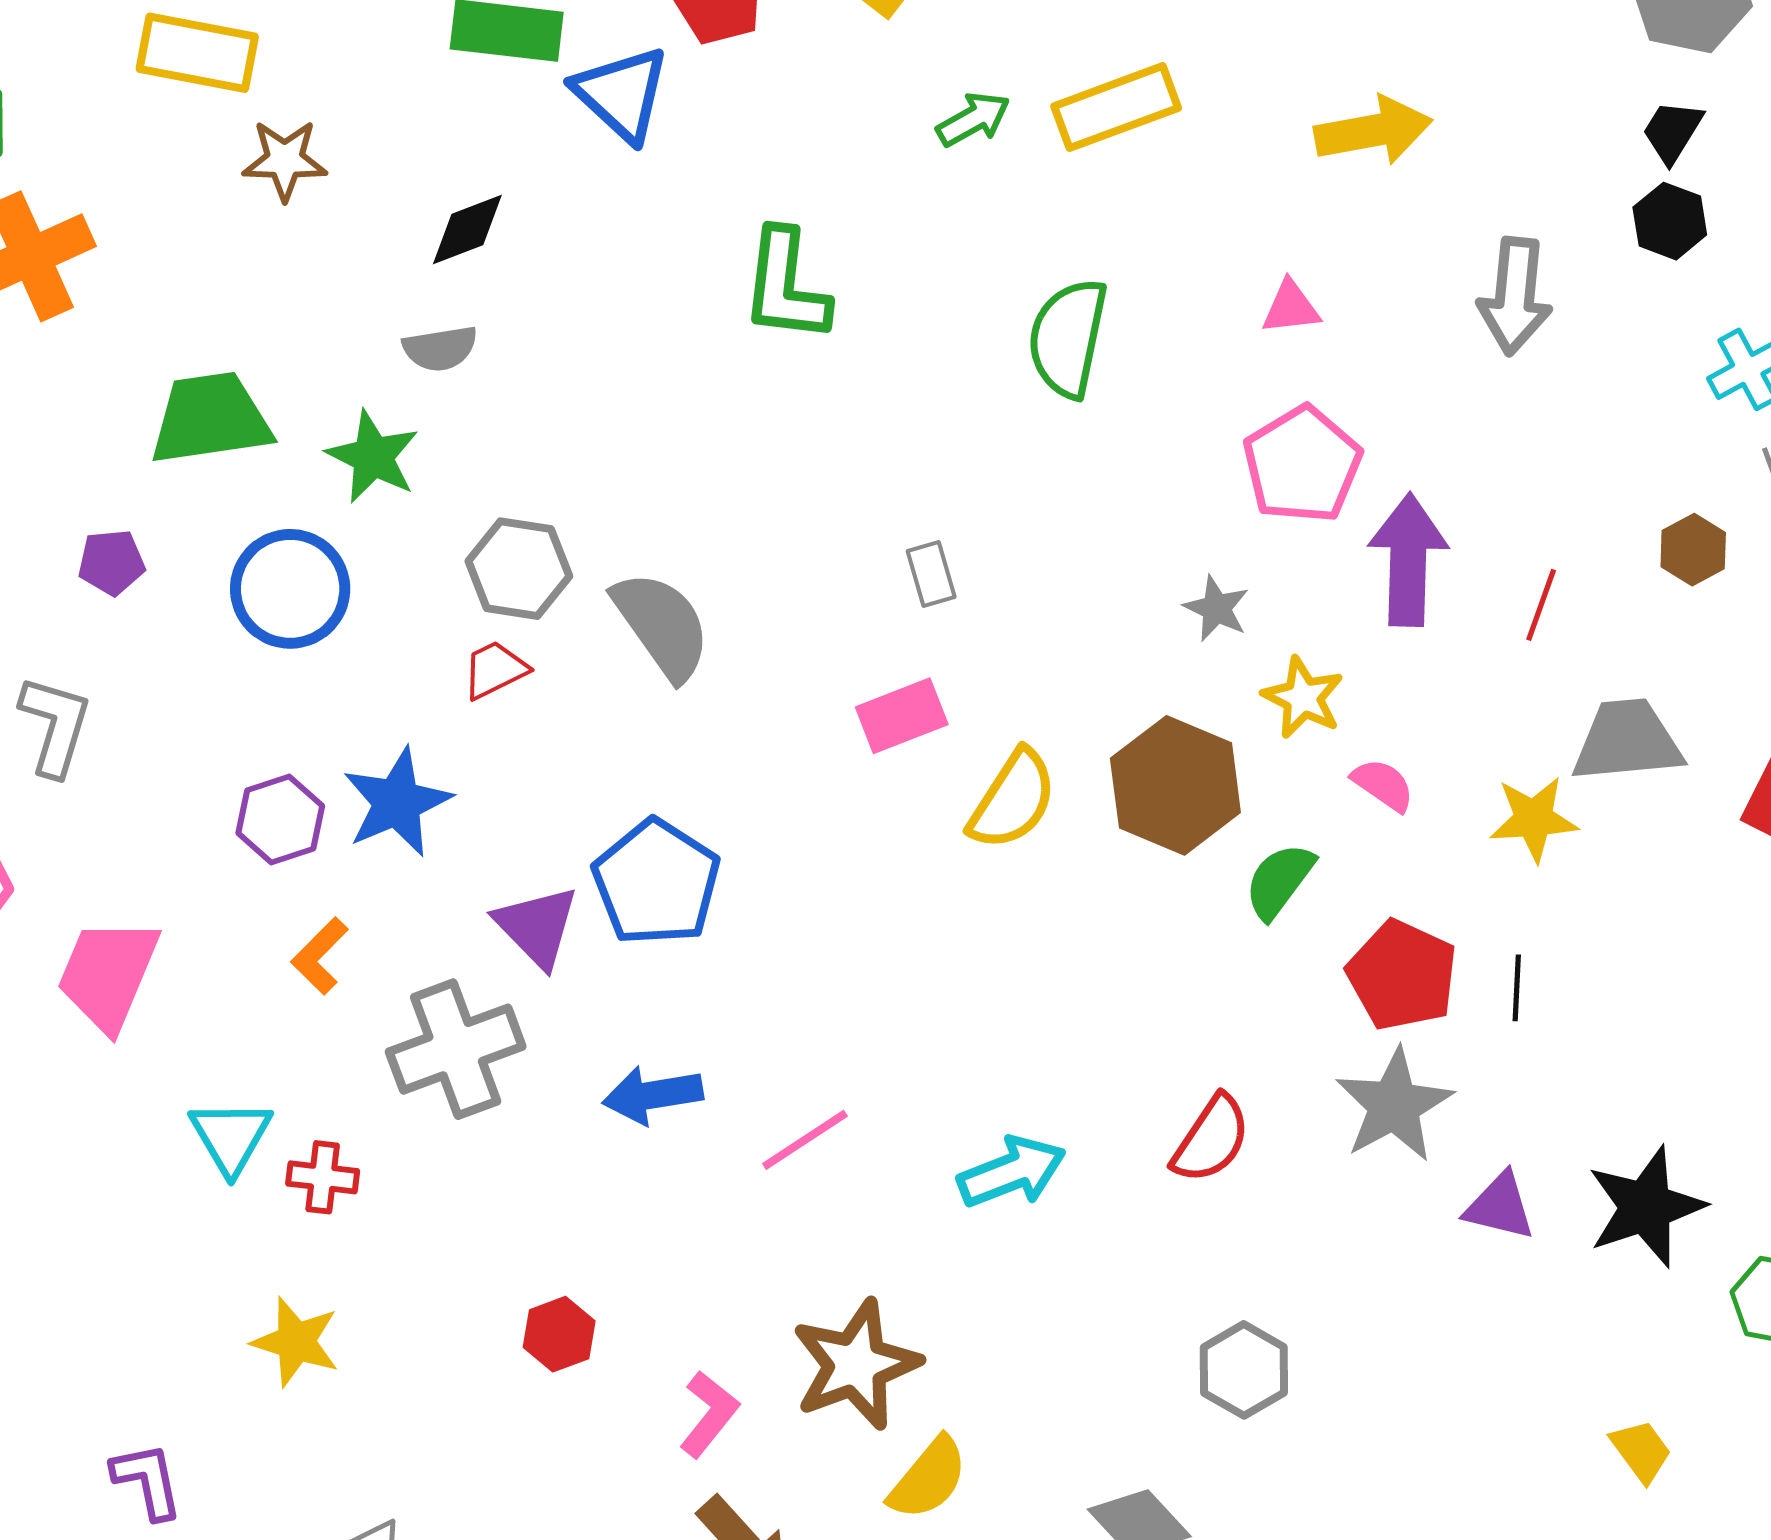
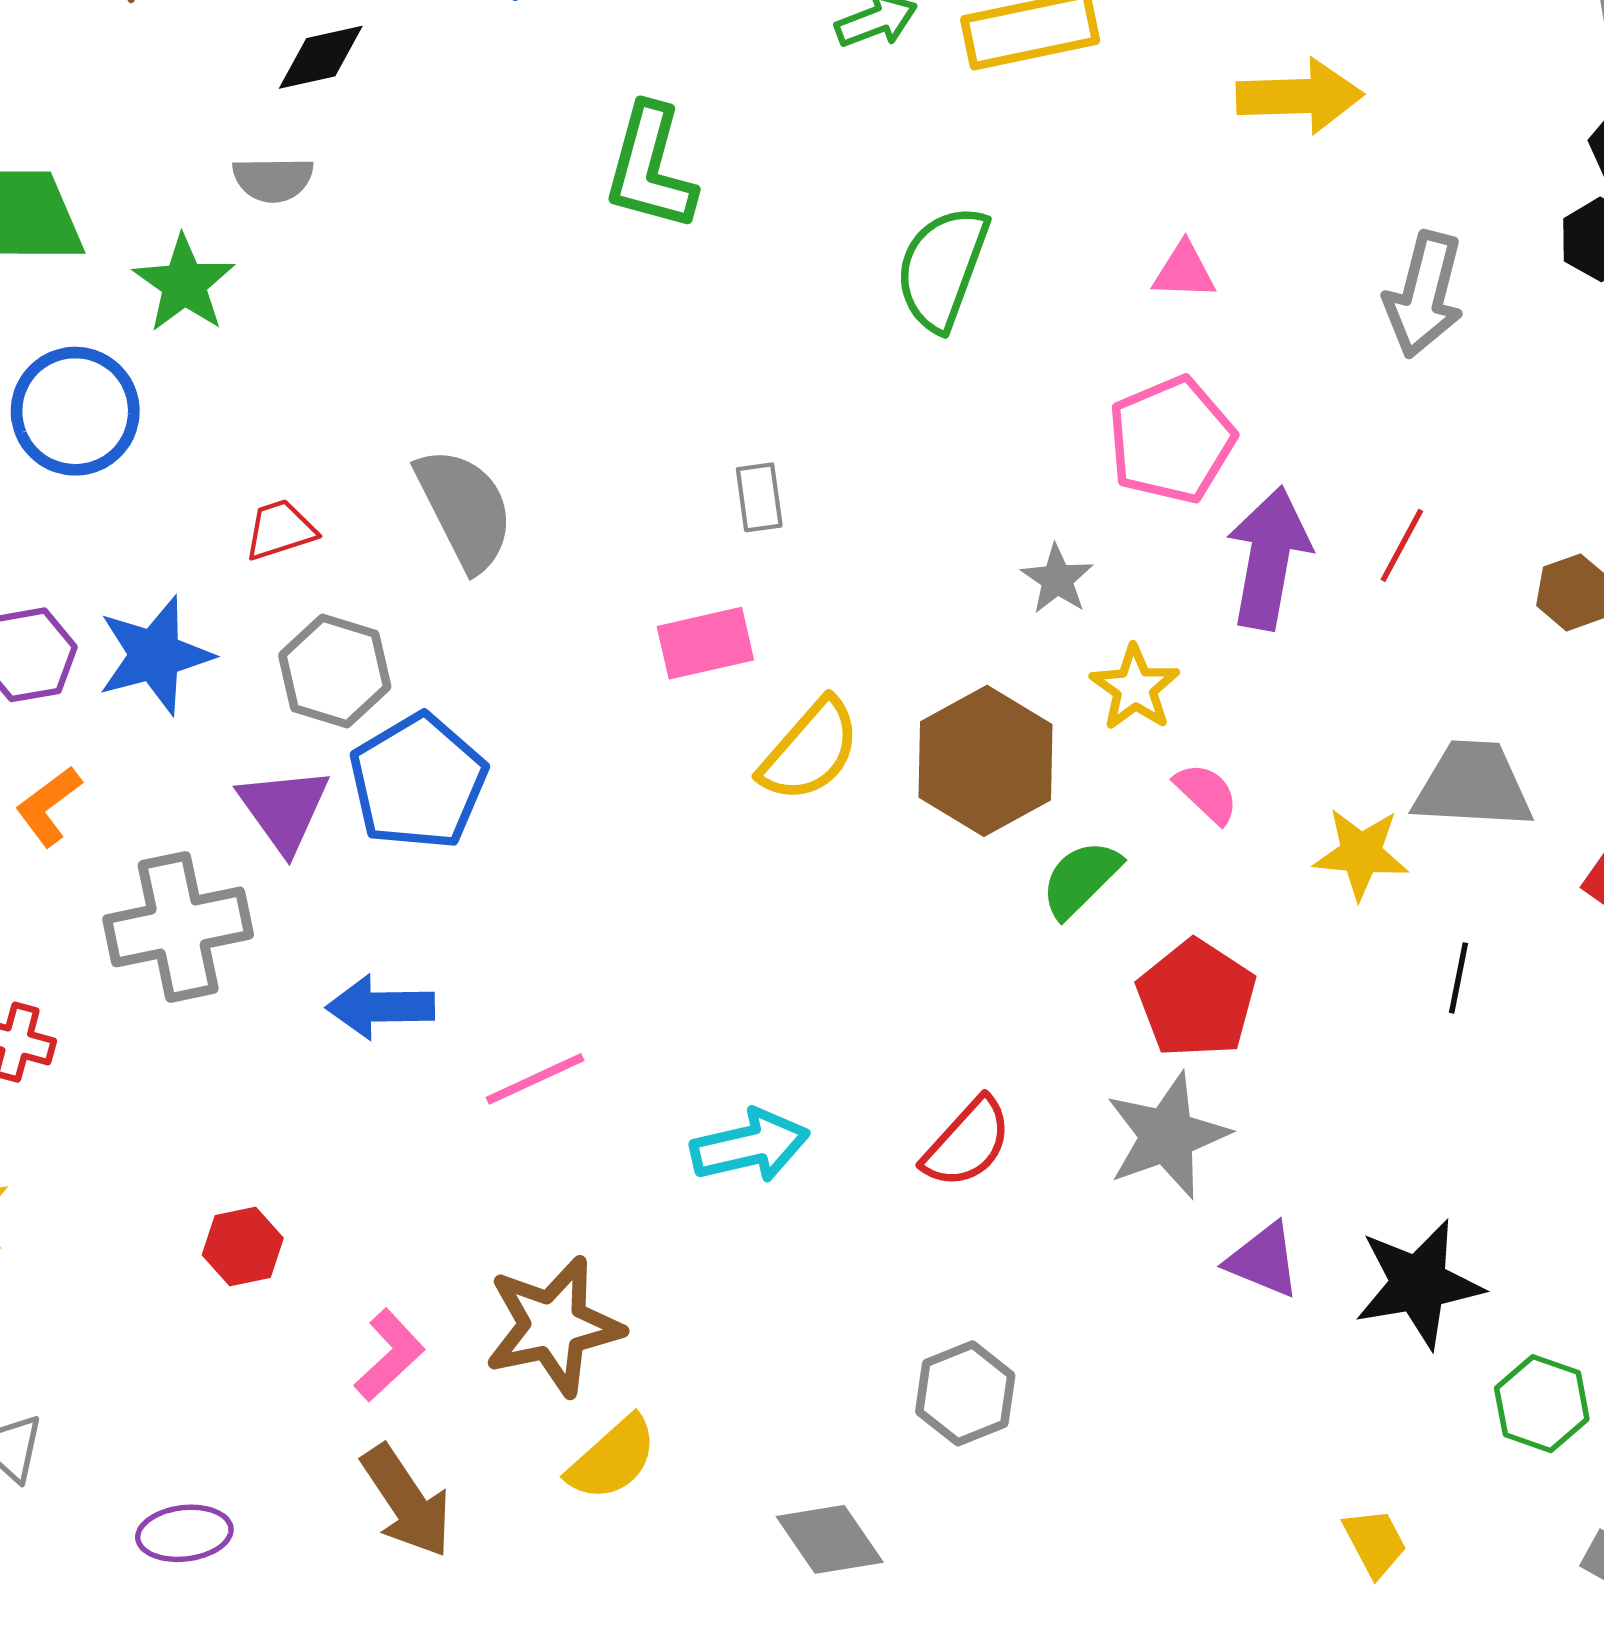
gray hexagon: (519, 569) -> (335, 671), moved
red line: (1541, 605) -> (1402, 545), moved
black line: (1517, 988) -> (1458, 978), moved

